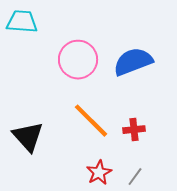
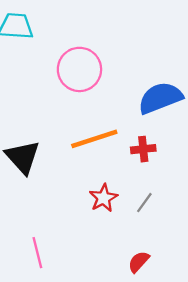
blue semicircle: (133, 62) -> (160, 98), moved
orange line: (91, 121) -> (94, 139), turned -63

